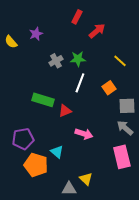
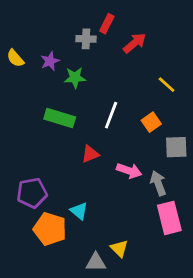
purple star: (36, 34) -> (50, 61), moved
green star: (78, 59) -> (75, 78), moved
gray cross: (56, 61) -> (86, 39), moved, turned 32
green rectangle: (43, 100) -> (60, 118), moved
gray arrow: (125, 128) -> (158, 183), moved, turned 30
pink arrow: (84, 134) -> (129, 171), moved

